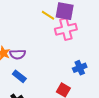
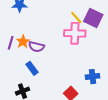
pink cross: (66, 29) -> (75, 33), moved

